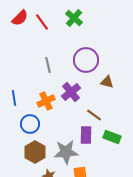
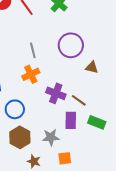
purple cross: (71, 92) -> (56, 93), moved, turned -30
orange cross: (46, 101) -> (31, 74), moved
gray star: (66, 152) -> (51, 137), size x0.7

